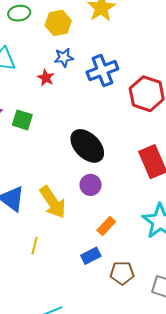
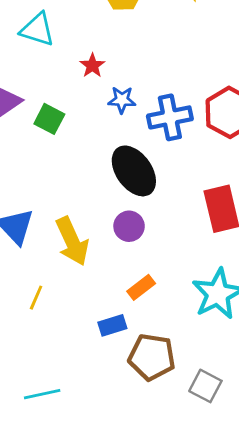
blue star: (64, 58) -> (122, 100), moved
blue cross: (102, 71) -> (170, 117), moved
brown pentagon: (122, 273) -> (152, 357), size x1.4

